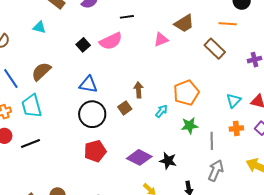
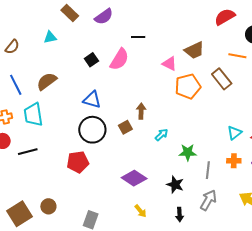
cyan triangle: (39, 27) -> (50, 37), turned -32
pink triangle: (161, 40) -> (169, 64), turned 42
pink semicircle: (111, 41) -> (119, 59), turned -40
orange pentagon: (186, 93) -> (188, 86), moved
red pentagon: (95, 151) -> (78, 162), moved
black star: (168, 161) -> (175, 185), moved

